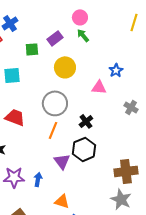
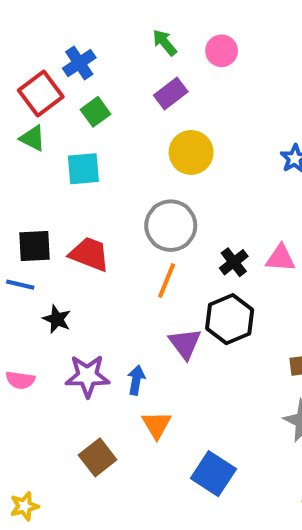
green arrow: (83, 35) -> (165, 43), moved
green square: (32, 49) -> (96, 112), moved, turned -32
pink triangle: (99, 87) -> (281, 258), moved
orange triangle: (62, 201) -> (157, 425), moved, turned 42

